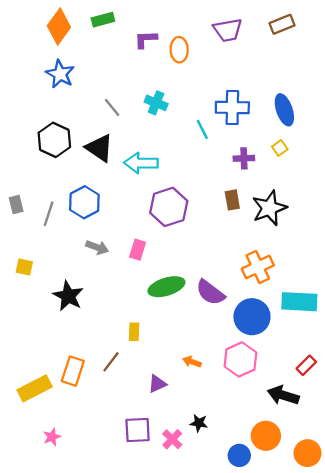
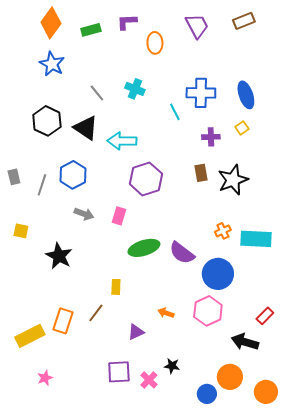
green rectangle: (103, 20) -> (91, 30), moved
purple trapezoid: (228, 30) -> (197, 26), turned -108
purple L-shape: (146, 39) -> (127, 22), moved
orange cross: (258, 267) -> (223, 231), size x0.6
cyan rectangle: (299, 302) -> (256, 239), moved

